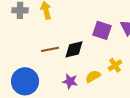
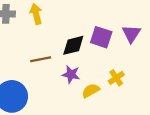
black diamond: (74, 49) -> (73, 45), moved
purple star: (70, 81) -> (71, 74), moved

